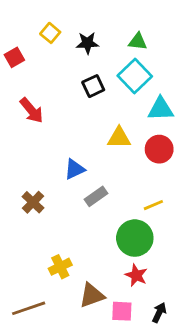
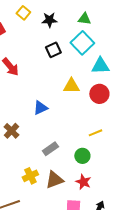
gray rectangle: (96, 196) -> (50, 149), moved
green circle: (135, 238) -> (82, 156), size x0.6
brown triangle: (92, 295) -> (54, 180), moved

